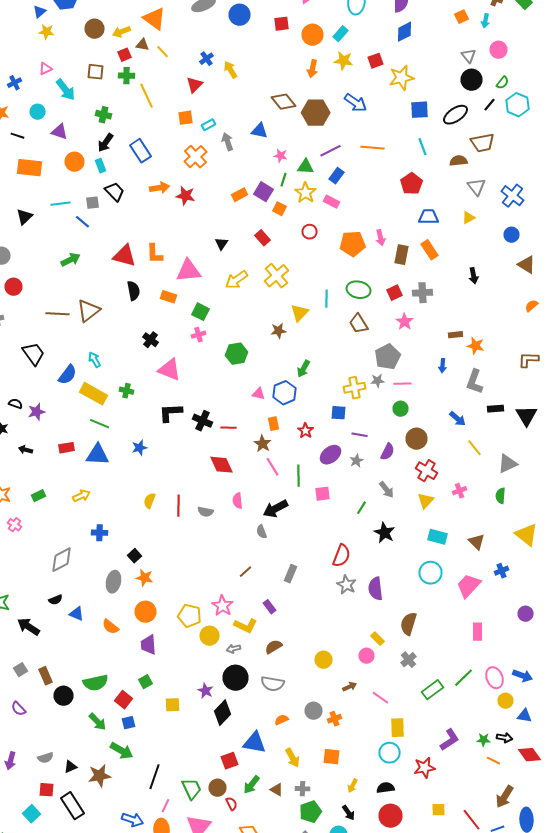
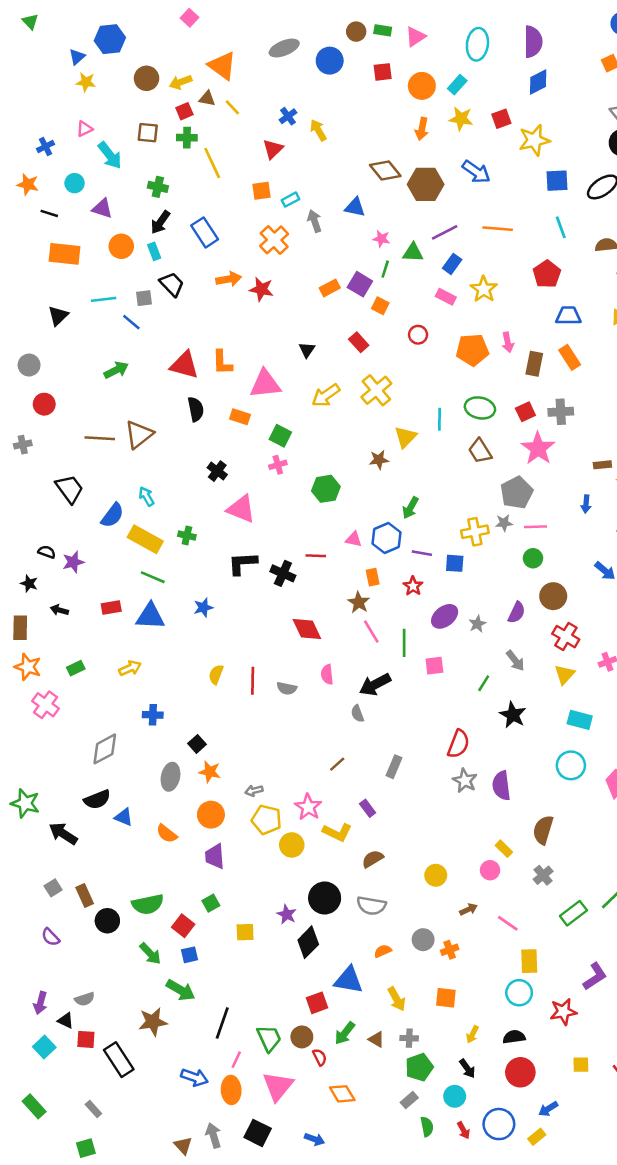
yellow star: (306, 193) -> (484, 289), moved
pink star: (404, 322) -> (538, 448), size x1.5
red line: (228, 428) -> (316, 556), moved
purple line: (360, 435) -> (422, 553), moved
pink cross: (14, 525) -> (45, 705), size x1.5
black semicircle: (56, 600) -> (97, 799), size x1.5
gray arrow: (234, 649) -> (254, 791), moved
black triangle: (70, 767) -> (66, 1021), moved, turned 48
cyan square: (32, 814) -> (44, 1047), moved

